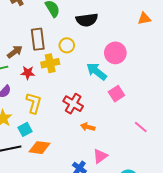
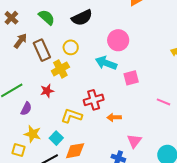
brown arrow: (15, 52) -> (20, 41), moved
red star: (28, 73) -> (47, 91), moved
pink square: (116, 94) -> (131, 78), turned 35
yellow L-shape: (34, 103) -> (72, 116), moved, turned -70
red cross: (73, 104) -> (94, 100), turned -30

